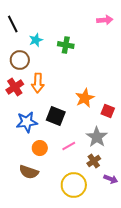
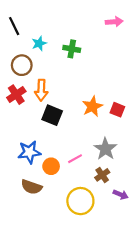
red square: (108, 111) -> (117, 110), moved
black square: (56, 116) -> (52, 115), moved
blue star: (27, 122) -> (29, 152), moved
orange circle: (40, 148) -> (51, 166), moved

